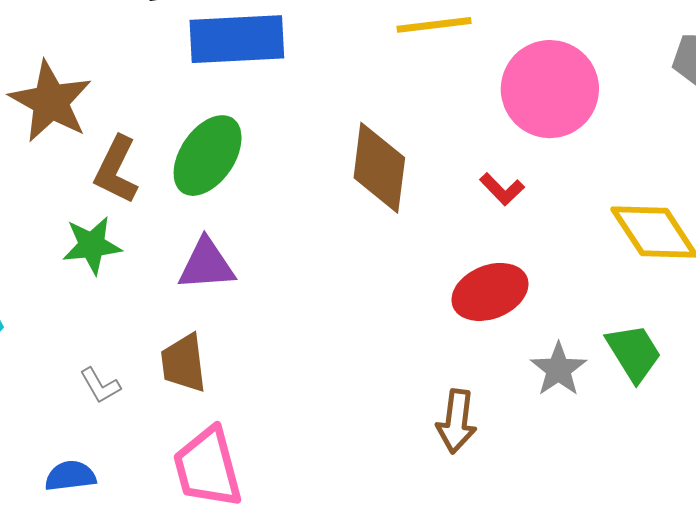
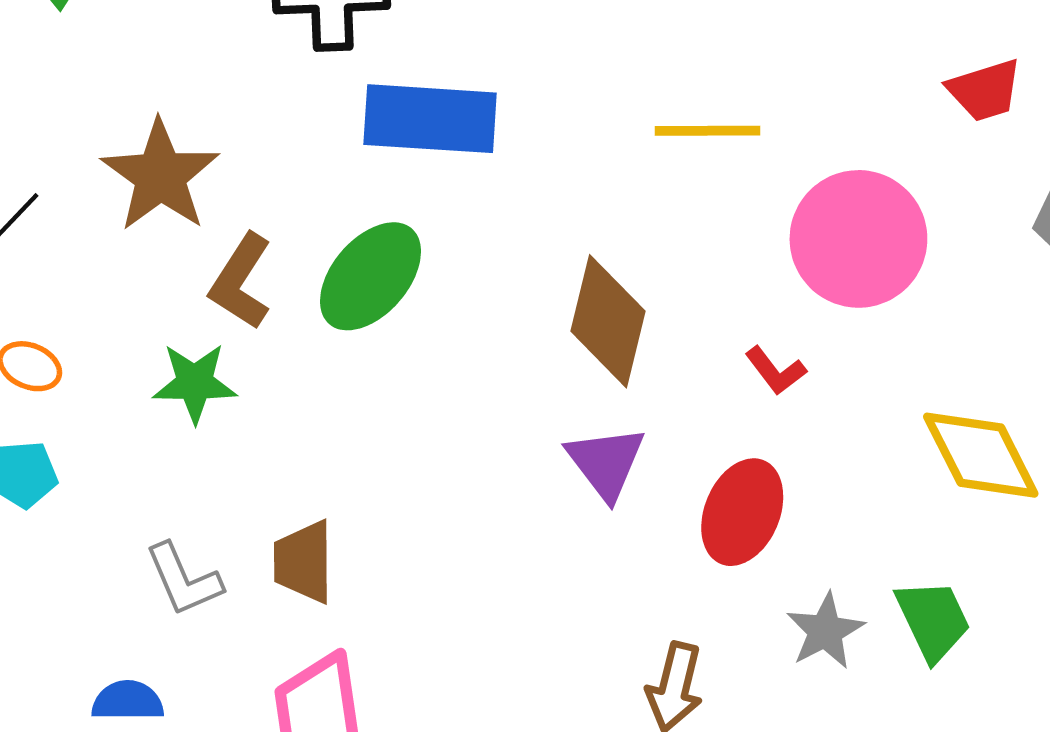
purple triangle: (206, 265) -> (606, 463), moved, turned 50
red ellipse: (490, 292) -> (742, 512), turned -52
gray L-shape: (100, 385) -> (184, 580), size x1.4

